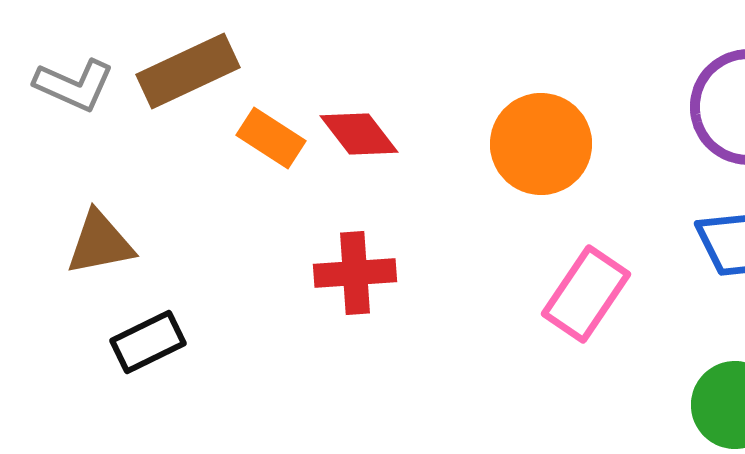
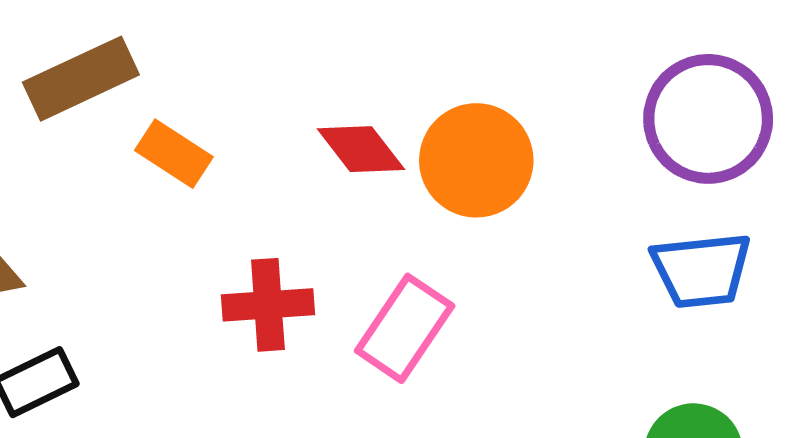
red diamond: (359, 134) -> (361, 149), moved
pink rectangle: (586, 294) -> (405, 328), moved

